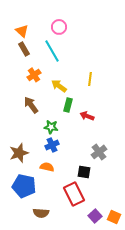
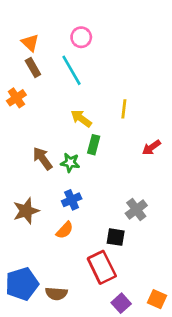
orange cross: (34, 75) -> (16, 98), moved
brown arrow: (31, 105) -> (43, 158), moved
red arrow: (87, 116) -> (151, 147), moved, turned -56
green star: (51, 127) -> (70, 163), moved
orange semicircle: (47, 167) -> (65, 230), turned 120
blue pentagon: (24, 186) -> (22, 284), moved, turned -30
purple square: (95, 216) -> (121, 303), moved

